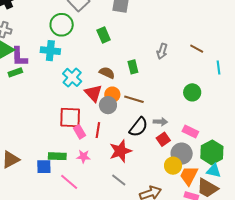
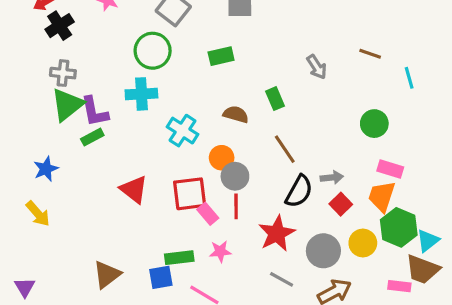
green rectangle: (104, 35) -> (221, 56), turned -70
gray arrow: (162, 51) -> (317, 67), turned -42
red triangle: (93, 93) -> (134, 189), moved
orange circle: (112, 95) -> (222, 158), moved
brown line: (134, 99) -> (285, 149), turned 48
gray circle: (108, 105) -> (235, 176), moved
pink rectangle: (190, 131) -> (390, 169), moved
green hexagon: (212, 152) -> (399, 227), moved
gray circle: (182, 154) -> (323, 251), moved
cyan triangle: (214, 171) -> (428, 241), turned -42
orange trapezoid: (189, 176) -> (382, 196), moved

